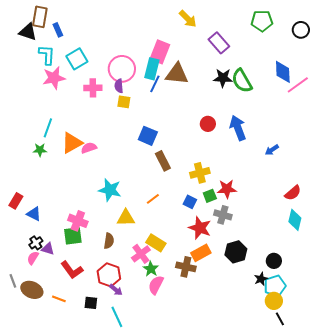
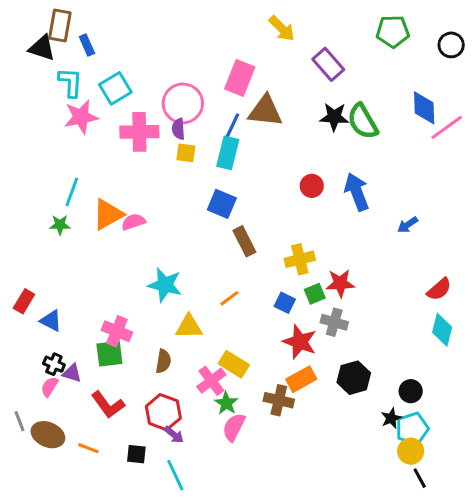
cyan rectangle: (152, 69) -> (228, 153), moved
pink cross: (93, 88) -> (139, 132), size x1.4
black cross: (36, 243) -> (54, 364), turned -32

